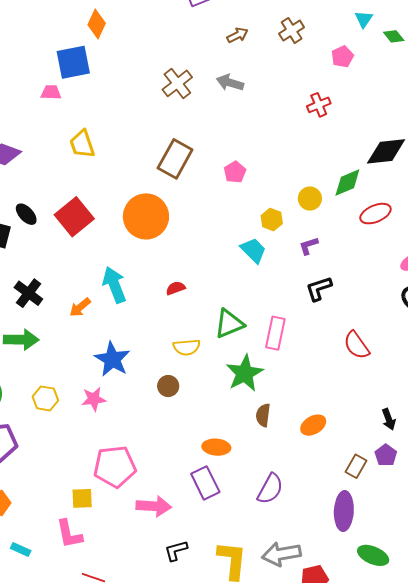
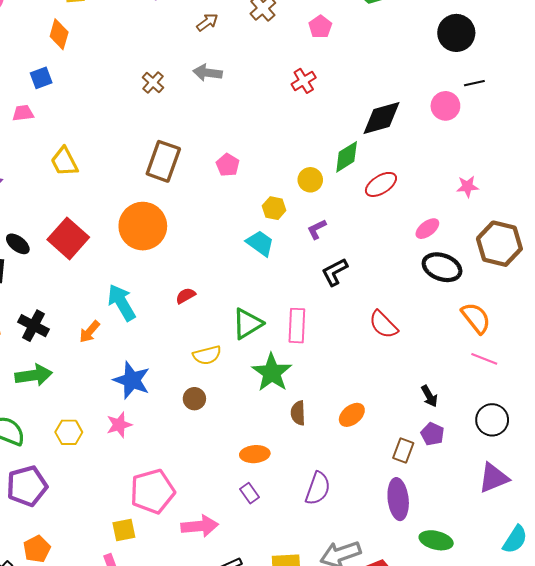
blue square: (73, 62) -> (41, 78), size x0.6
brown cross: (177, 83) -> (153, 82), size x0.7
purple rectangle: (205, 483) -> (249, 493), size x0.6

